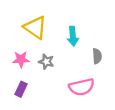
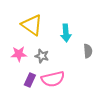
pink semicircle: (82, 87) -> (53, 79), moved
purple rectangle: (21, 89) -> (30, 80), moved

